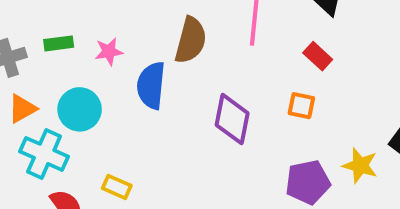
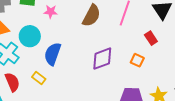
blue semicircle: (151, 85) -> (53, 54), moved
purple diamond: (232, 119) -> (102, 59), turned 45

